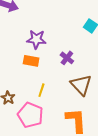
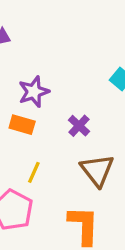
purple star: (36, 39) -> (34, 92), turned -30

